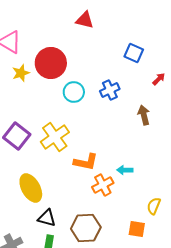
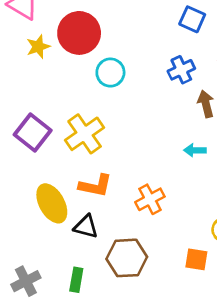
blue cross: (110, 90) -> (181, 70), moved
orange L-shape: (86, 162) -> (95, 186), moved
cyan arrow: (125, 170) -> (195, 150), moved
black triangle: (47, 218) -> (86, 227), moved

